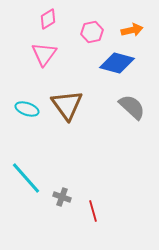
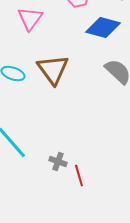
gray cross: (62, 197) -> (58, 162), moved

